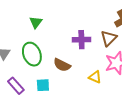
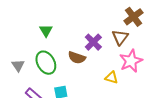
purple cross: (81, 40) -> (93, 42), turned -36
brown semicircle: (62, 65) -> (77, 58), moved

